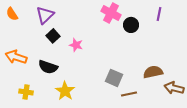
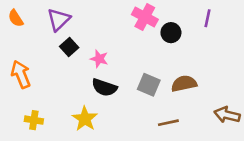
orange arrow: (16, 57) -> (21, 74), turned 50
black semicircle: (48, 67) -> (104, 87), moved
brown semicircle: (153, 72) -> (184, 84), moved
gray square: (114, 78) -> (149, 85), moved

